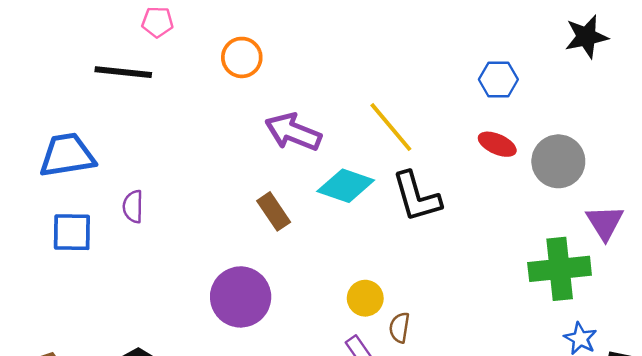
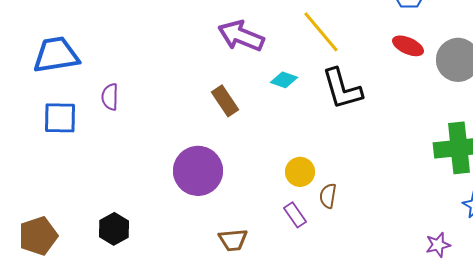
cyan diamond: (346, 186) -> (284, 80), size x0.6

